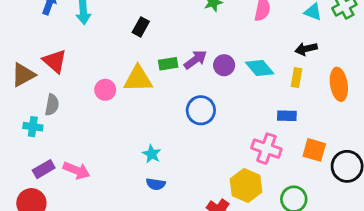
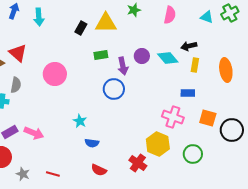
black arrow: (306, 49) -> (189, 46), moved
purple arrow: (195, 60) -> (123, 66), moved, turned 114
yellow triangle: (138, 79) -> (106, 23), moved
pink circle: (105, 90) -> (55, 74), size x1.5
blue circle: (201, 110) -> (114, 89), moved
cyan star: (152, 154) -> (80, 121), moved

